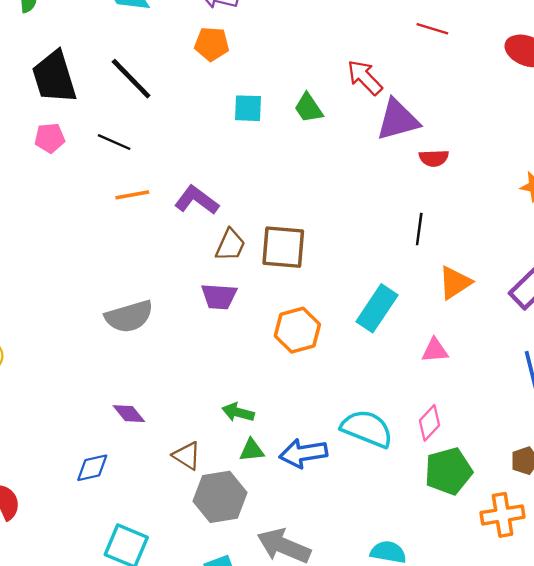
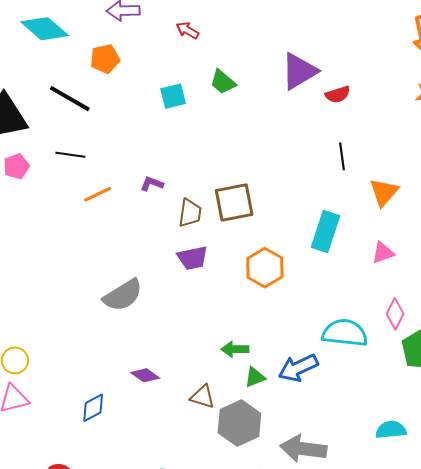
orange pentagon: (212, 44) -> (105, 59), moved
red arrow: (365, 77) -> (187, 30), moved, size x0.7
purple L-shape: (197, 200) -> (152, 184), size x0.6
blue diamond: (92, 468) -> (93, 408), moved

